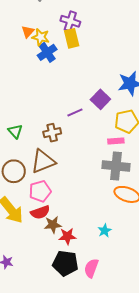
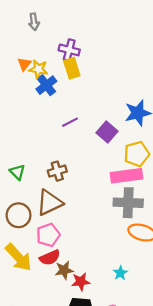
purple line: (75, 112) -> (70, 122), moved
pink rectangle: (116, 141) -> (126, 176), size x1.8

